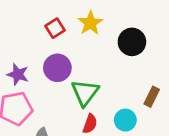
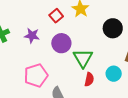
black circle: (132, 42) -> (113, 28), moved
purple star: (18, 74) -> (32, 36), moved

